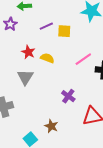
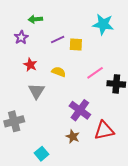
red star: (28, 52) -> (30, 65), moved
purple cross: (68, 96) -> (80, 110), size x1.5
brown star: (51, 126) -> (73, 137), moved

